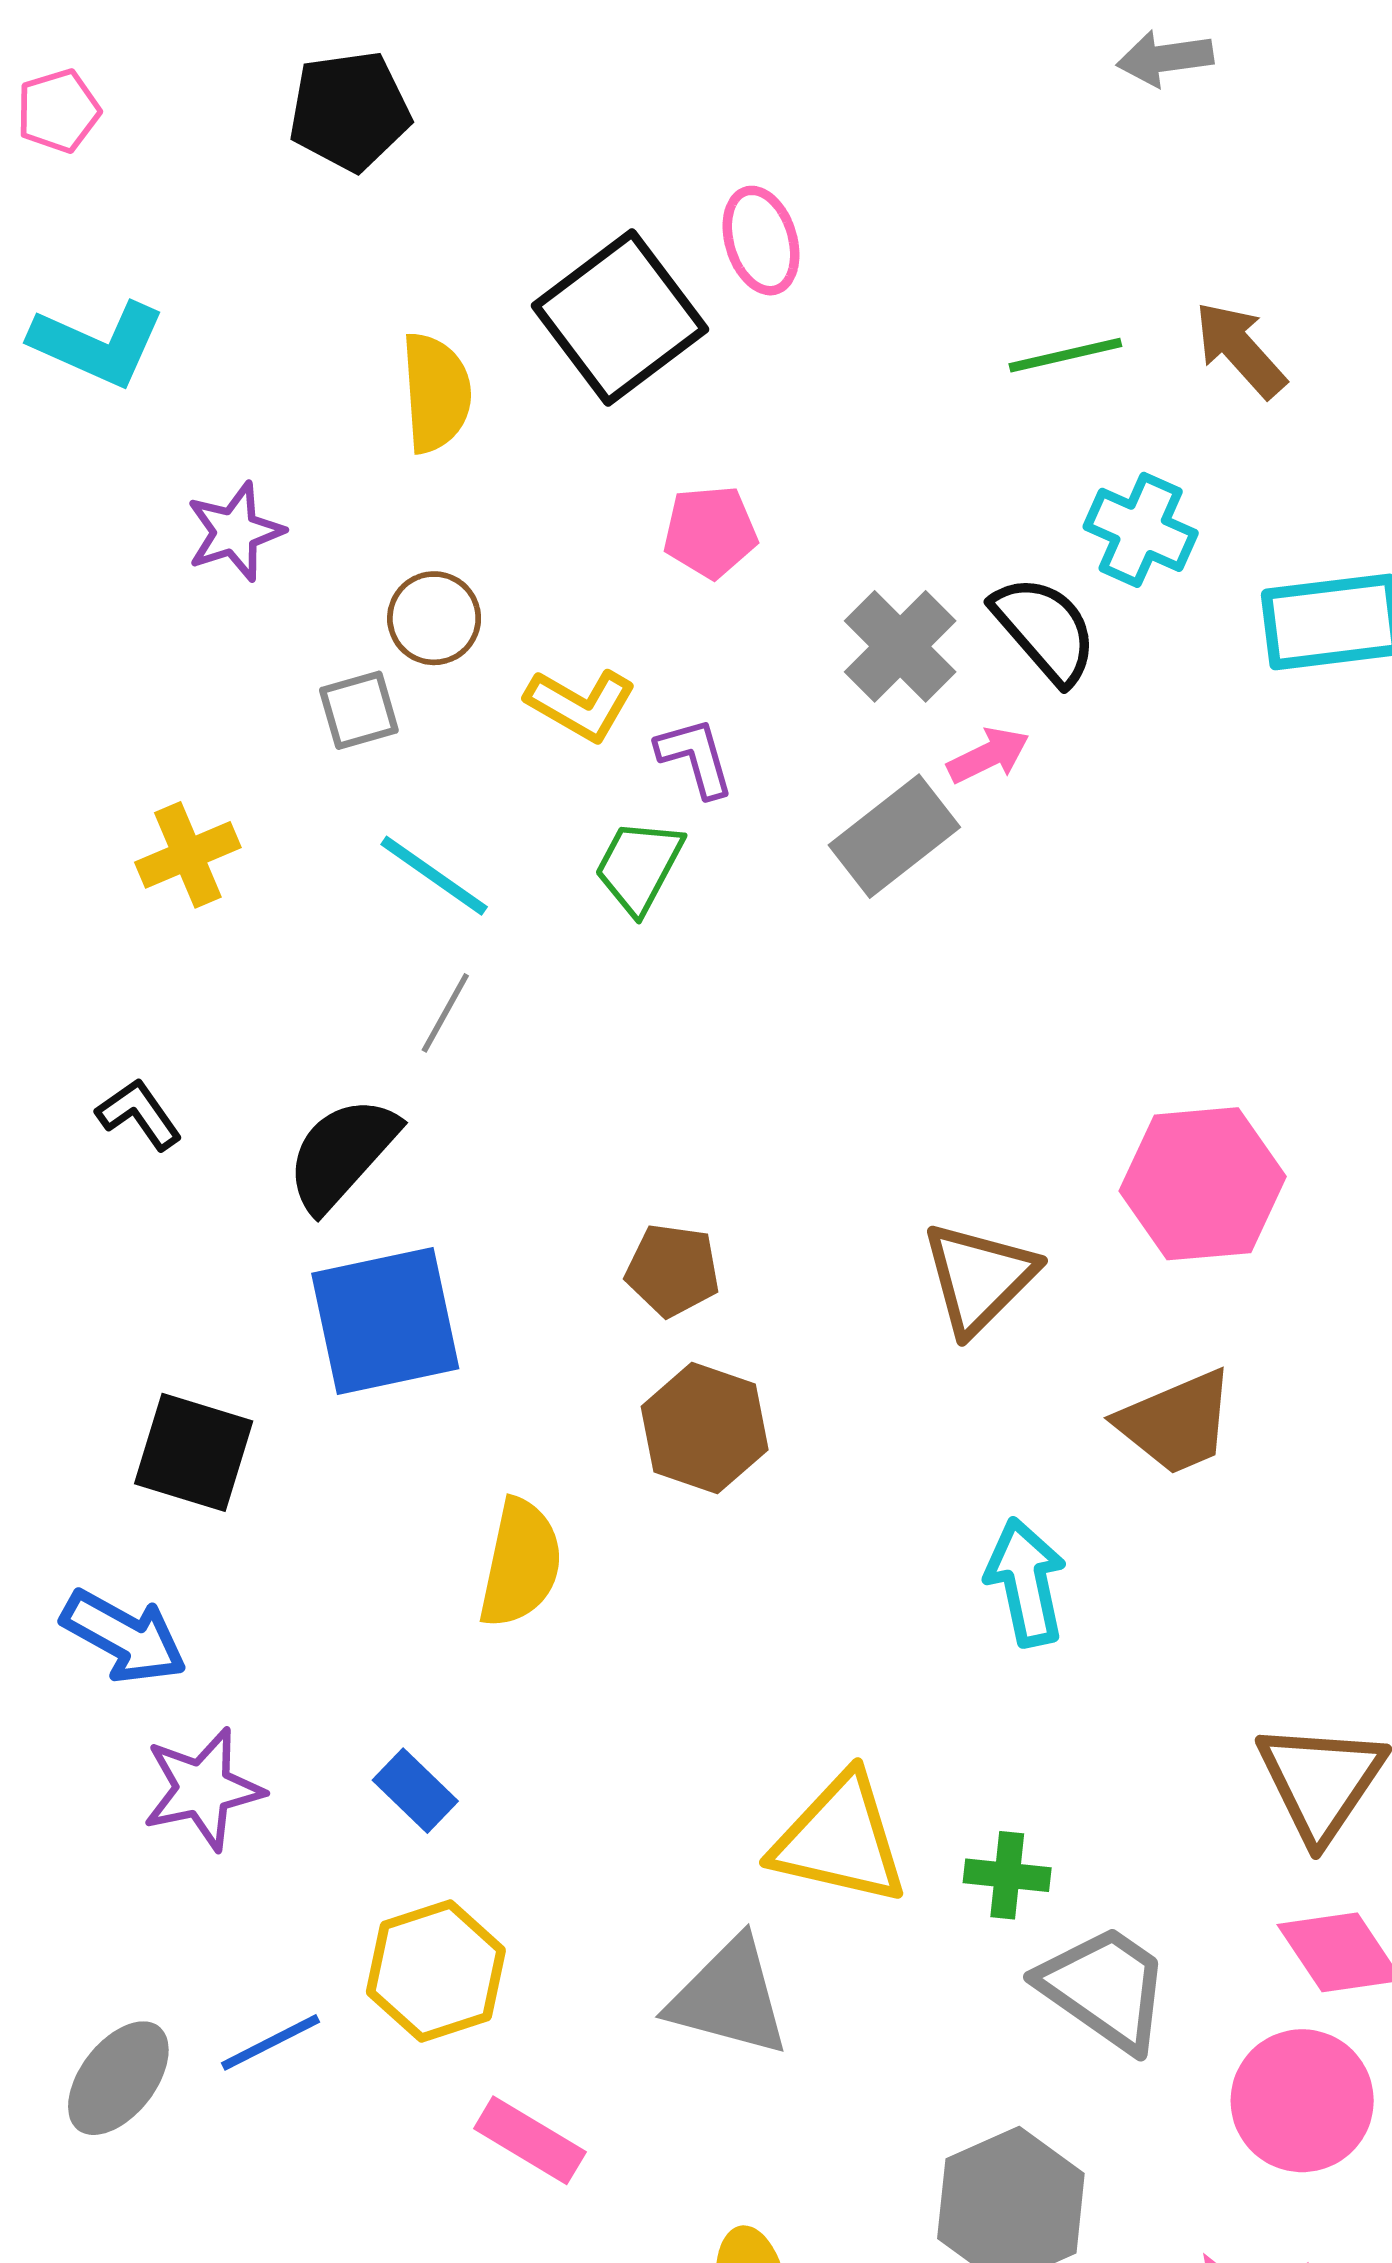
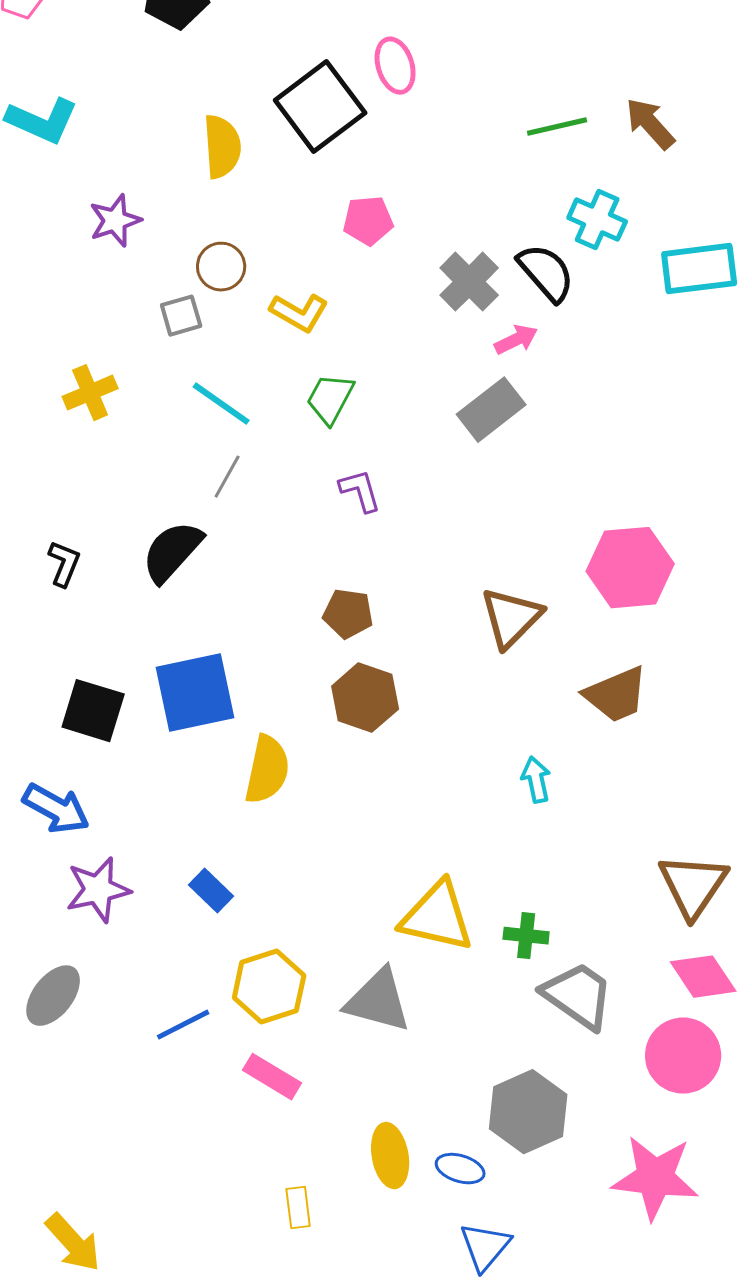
purple L-shape: (695, 757) -> (360, 491), moved
gray rectangle: (894, 836) -> (491, 410), moved
black L-shape: (139, 1114) -> (64, 564), moved, turned 57
blue square: (385, 1321) -> (195, 693), moved
cyan arrow: (1026, 1582) -> (536, 780), size x0.7
yellow hexagon: (436, 1971) -> (269, 987), moved
blue line: (271, 2042) -> (183, 1025), moved
gray ellipse: (118, 2078) -> (53, 996), moved

